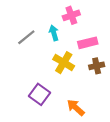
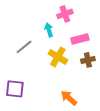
gray line: (26, 37) -> (24, 47), moved
purple square: (40, 94) -> (15, 89), moved, turned -30

